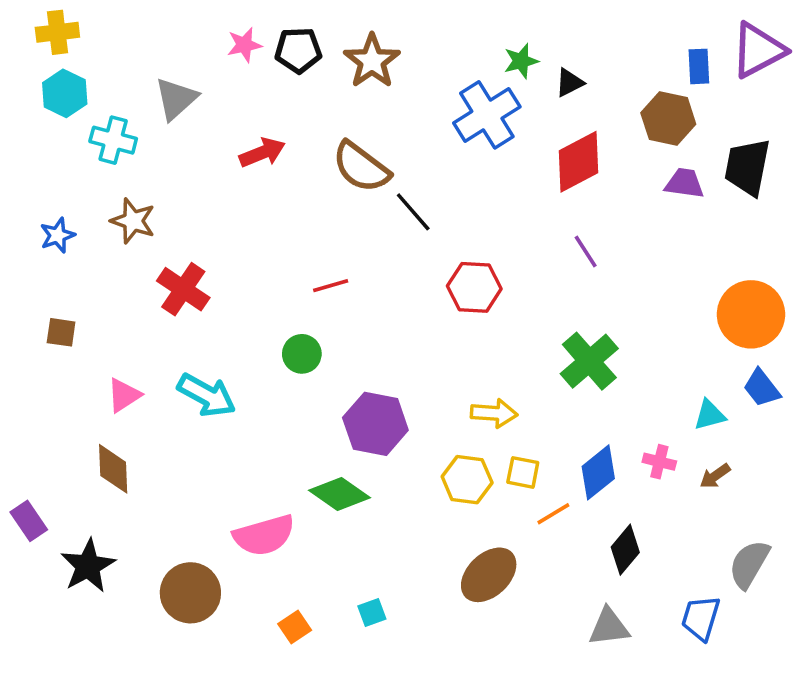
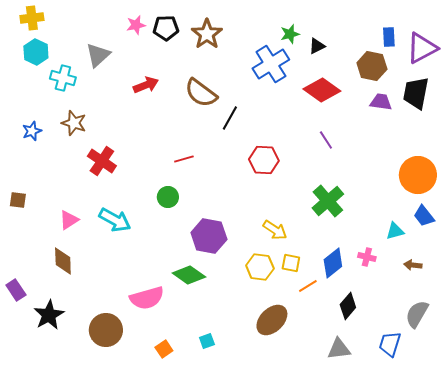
purple triangle: (758, 50) -> (422, 48), moved
red diamond: (578, 162) -> (322, 90), turned 63
black line: (413, 212) -> (230, 118), turned 70
brown square: (61, 332) -> (18, 200), moved
yellow arrow: (494, 413) -> (275, 230), turned 30
brown arrow: (715, 476) -> (413, 265), moved, turned 42

